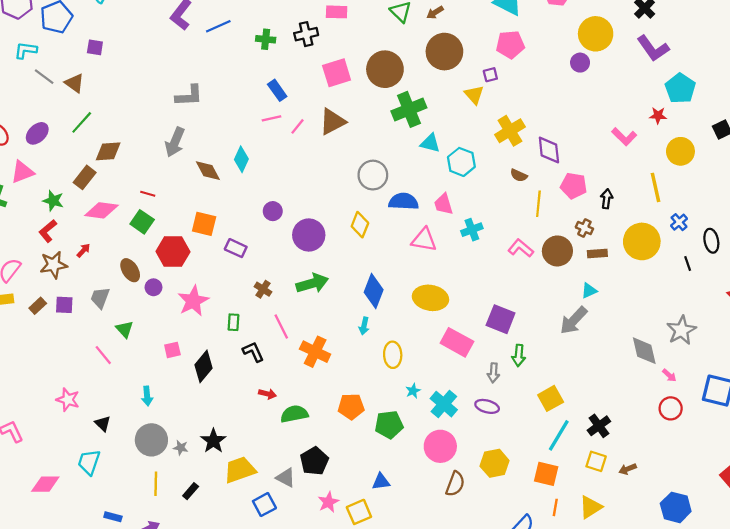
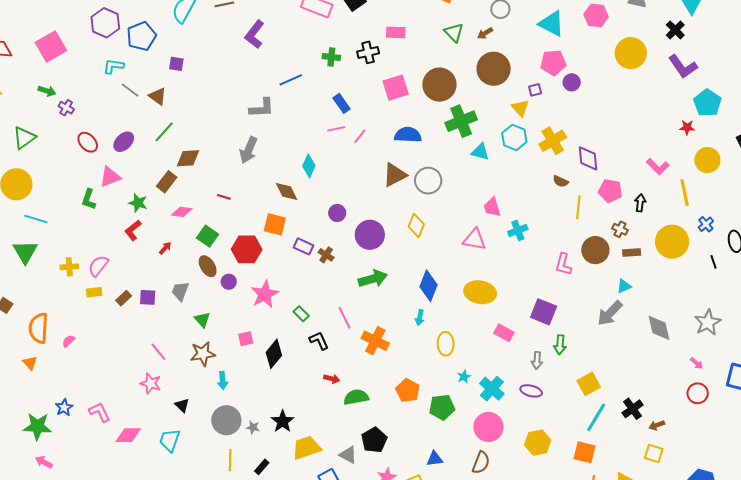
blue line: (218, 26) -> (291, 80), moved
purple circle: (580, 63) -> (572, 82), moved
brown triangle: (332, 122) -> (395, 175), moved
pink L-shape: (624, 137) -> (658, 167), moved
cyan hexagon: (461, 162) -> (514, 137), moved
brown diamond: (208, 171) -> (287, 191), moved
blue semicircle: (404, 202) -> (408, 135), moved
pink diamond: (101, 210) -> (182, 212), size x0.7
green square: (142, 222) -> (207, 236), moved
pink L-shape: (521, 248) -> (563, 264), moved, turned -115
brown star: (54, 265) -> (203, 354), moved
brown cross: (263, 289) -> (326, 255), moved
green rectangle: (233, 322) -> (301, 314), turned -49
pink rectangle: (457, 342) -> (504, 333), size x0.7
gray diamond: (644, 351) -> (659, 328), moved
pink line: (103, 355) -> (158, 352), moved
orange pentagon: (351, 406) -> (408, 391), turned 30
yellow square: (596, 461) -> (654, 454), moved
brown arrow: (628, 469) -> (657, 425), moved
pink diamond: (45, 484) -> (128, 435), moved
brown semicircle: (455, 484) -> (481, 463), moved

